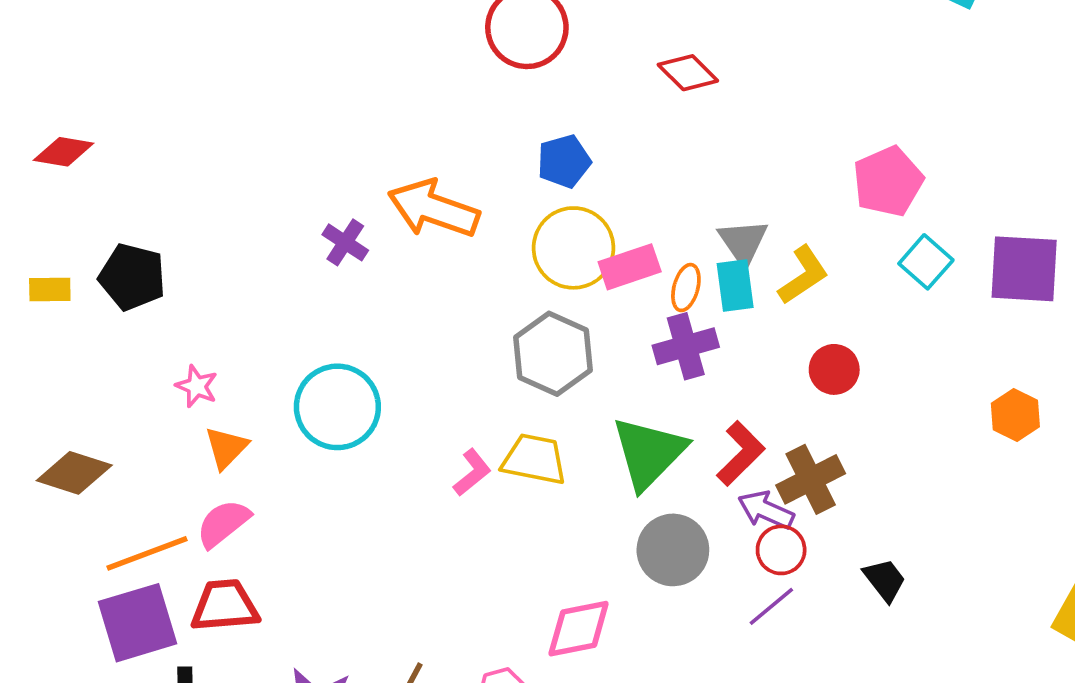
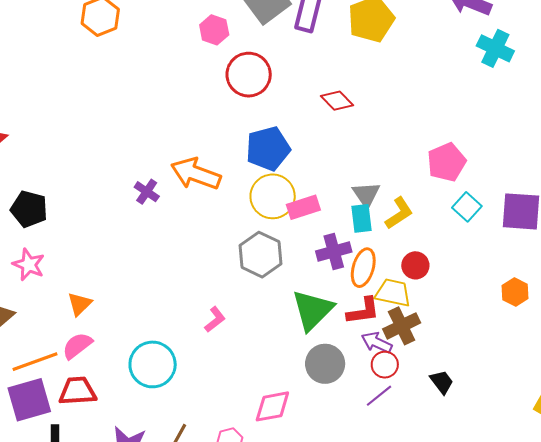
blue pentagon: (564, 161) -> (268, 149), size x1.5
orange ellipse: (686, 288) -> (363, 268), moved, size x1.5
pink star: (197, 386) -> (29, 265), moved, size x1.4
cyan circle: (337, 407) -> (153, 364), moved
red L-shape: (741, 453) -> (363, 311), turned 36
yellow trapezoid: (534, 459) -> (393, 293), moved

